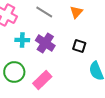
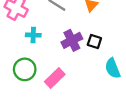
purple cross: (45, 43) -> (72, 40), moved, turned 30

